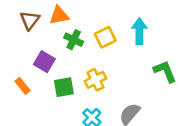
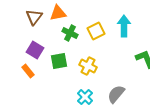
purple square: (44, 62) -> (35, 50), moved
yellow cross: (96, 80) -> (88, 66), turned -36
green square: (64, 87) -> (59, 61), moved

